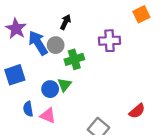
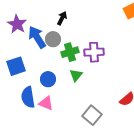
purple cross: (109, 41) -> (94, 52), moved
green triangle: (64, 85) -> (76, 75), moved
blue semicircle: (28, 109) -> (28, 97), size x1.5

